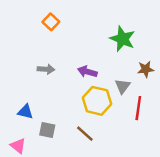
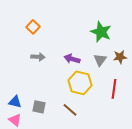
orange square: (51, 22) -> (33, 27), moved
gray triangle: (123, 86) -> (100, 60), moved
blue triangle: (25, 112) -> (15, 102), moved

